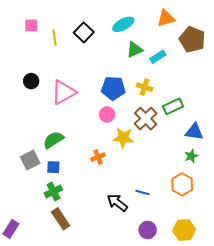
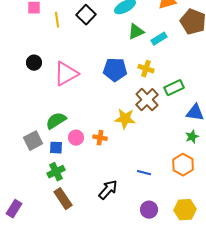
pink circle: (107, 114) -> (76, 138), moved
orange cross: (98, 157) -> (100, 138), turned 32
black arrow: (117, 203) -> (108, 190), moved, turned 95

